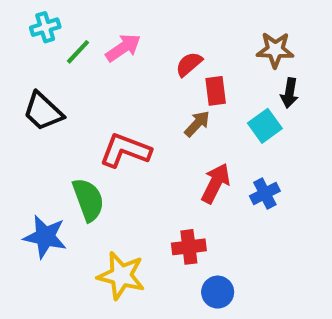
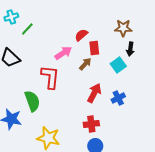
pink arrow: (123, 48) -> (63, 53), moved
red L-shape: (125, 150) -> (50, 77), turned 75
red cross: (189, 247) -> (91, 124), moved

